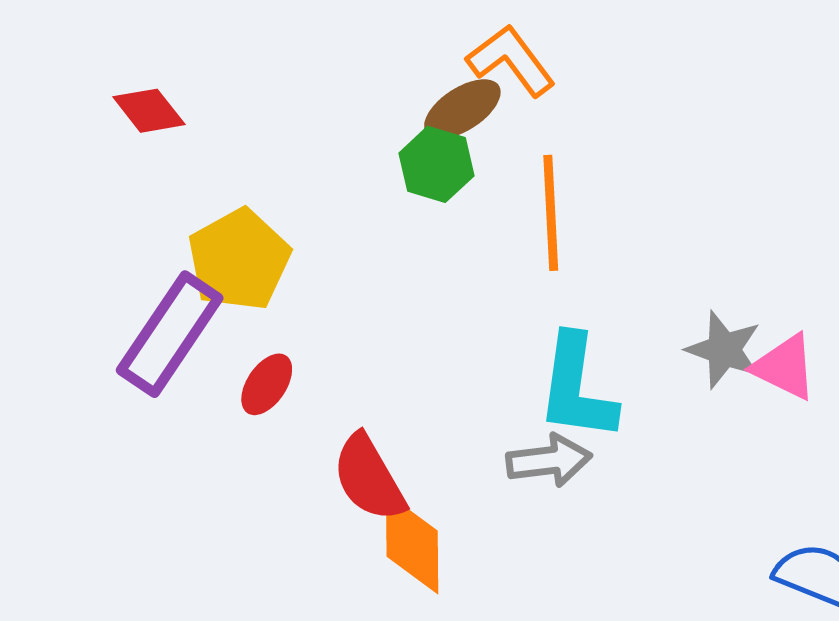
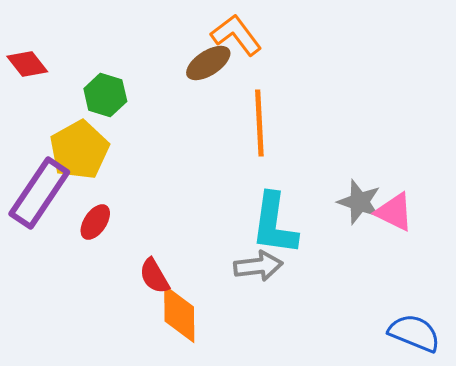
green hexagon: (436, 164) -> (105, 95), moved
red semicircle: (369, 478) -> (154, 276), size x0.7

